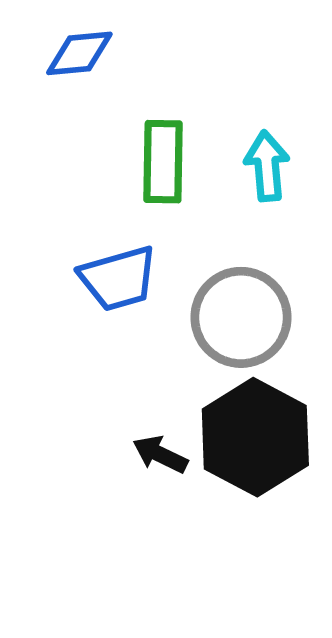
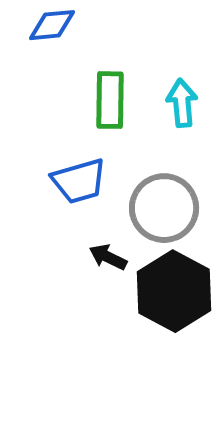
black arrow: (160, 454) -> (108, 257), moved

